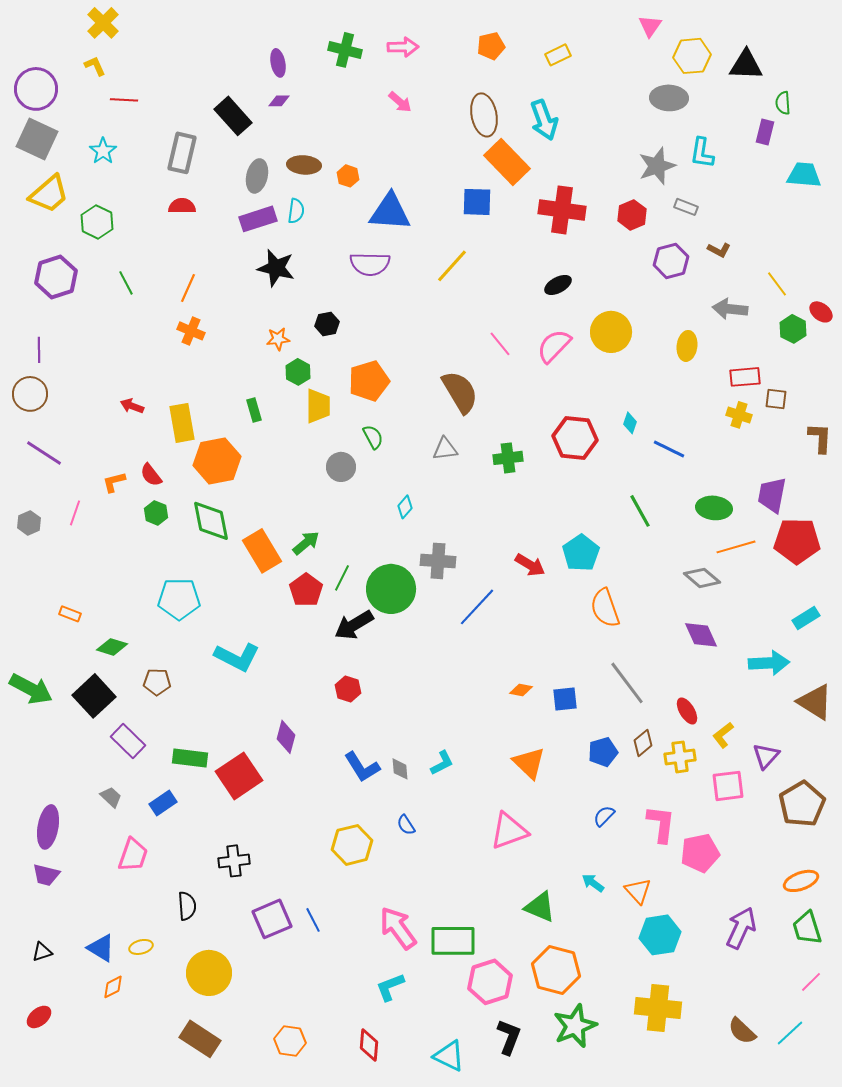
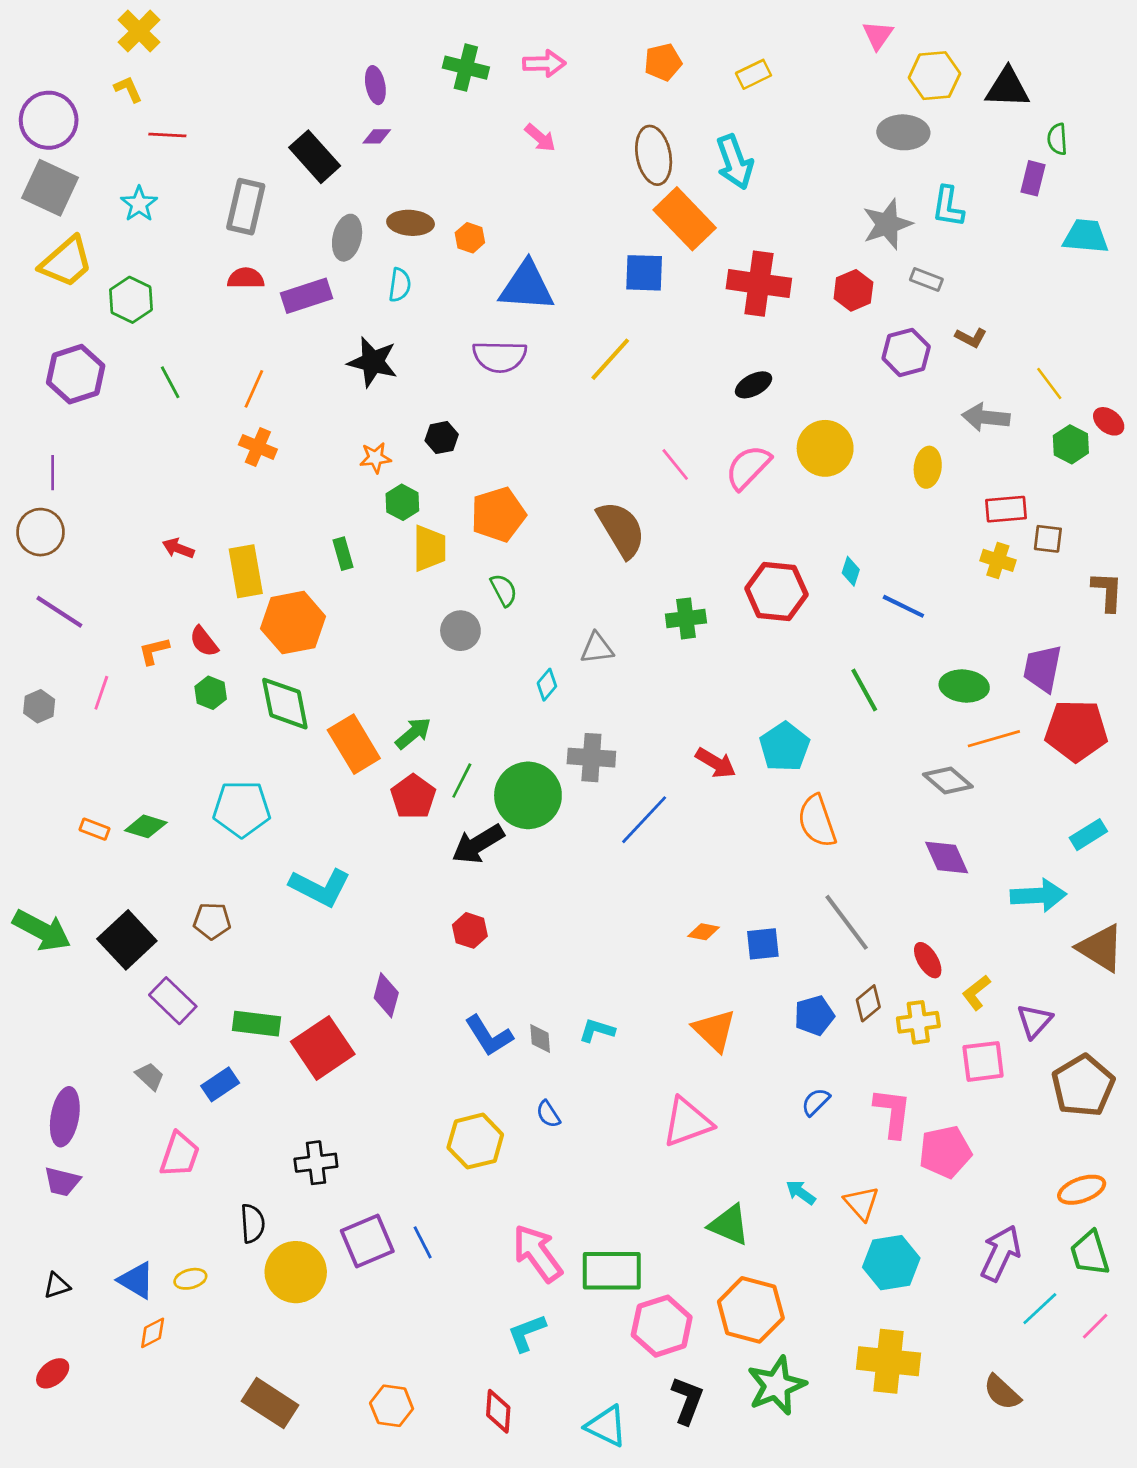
purple rectangle: (258, 219) -> (307, 296), moved
gray triangle: (445, 449) -> (597, 648), moved
green diamond: (112, 647) -> (146, 826), moved
cyan L-shape: (442, 763) -> (597, 1030), turned -136
yellow circle: (209, 973) -> (296, 1272), moved
cyan line: (790, 1033) -> (1040, 1309), moved

